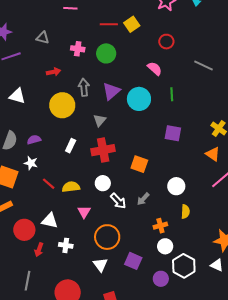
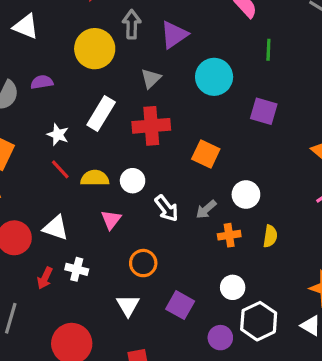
cyan circle: (139, 99) -> (214, 77), moved
purple semicircle: (34, 140) -> (42, 82), moved
white rectangle: (71, 146) -> (101, 114), size x1.5
white star: (31, 163) -> (58, 135), moved
white circle: (103, 183) -> (133, 181), moved
white circle: (176, 186) -> (246, 195), moved
orange cross: (160, 226) -> (229, 235), moved
orange circle: (107, 237) -> (143, 263), size x0.7
red arrow: (39, 250) -> (45, 278), moved

